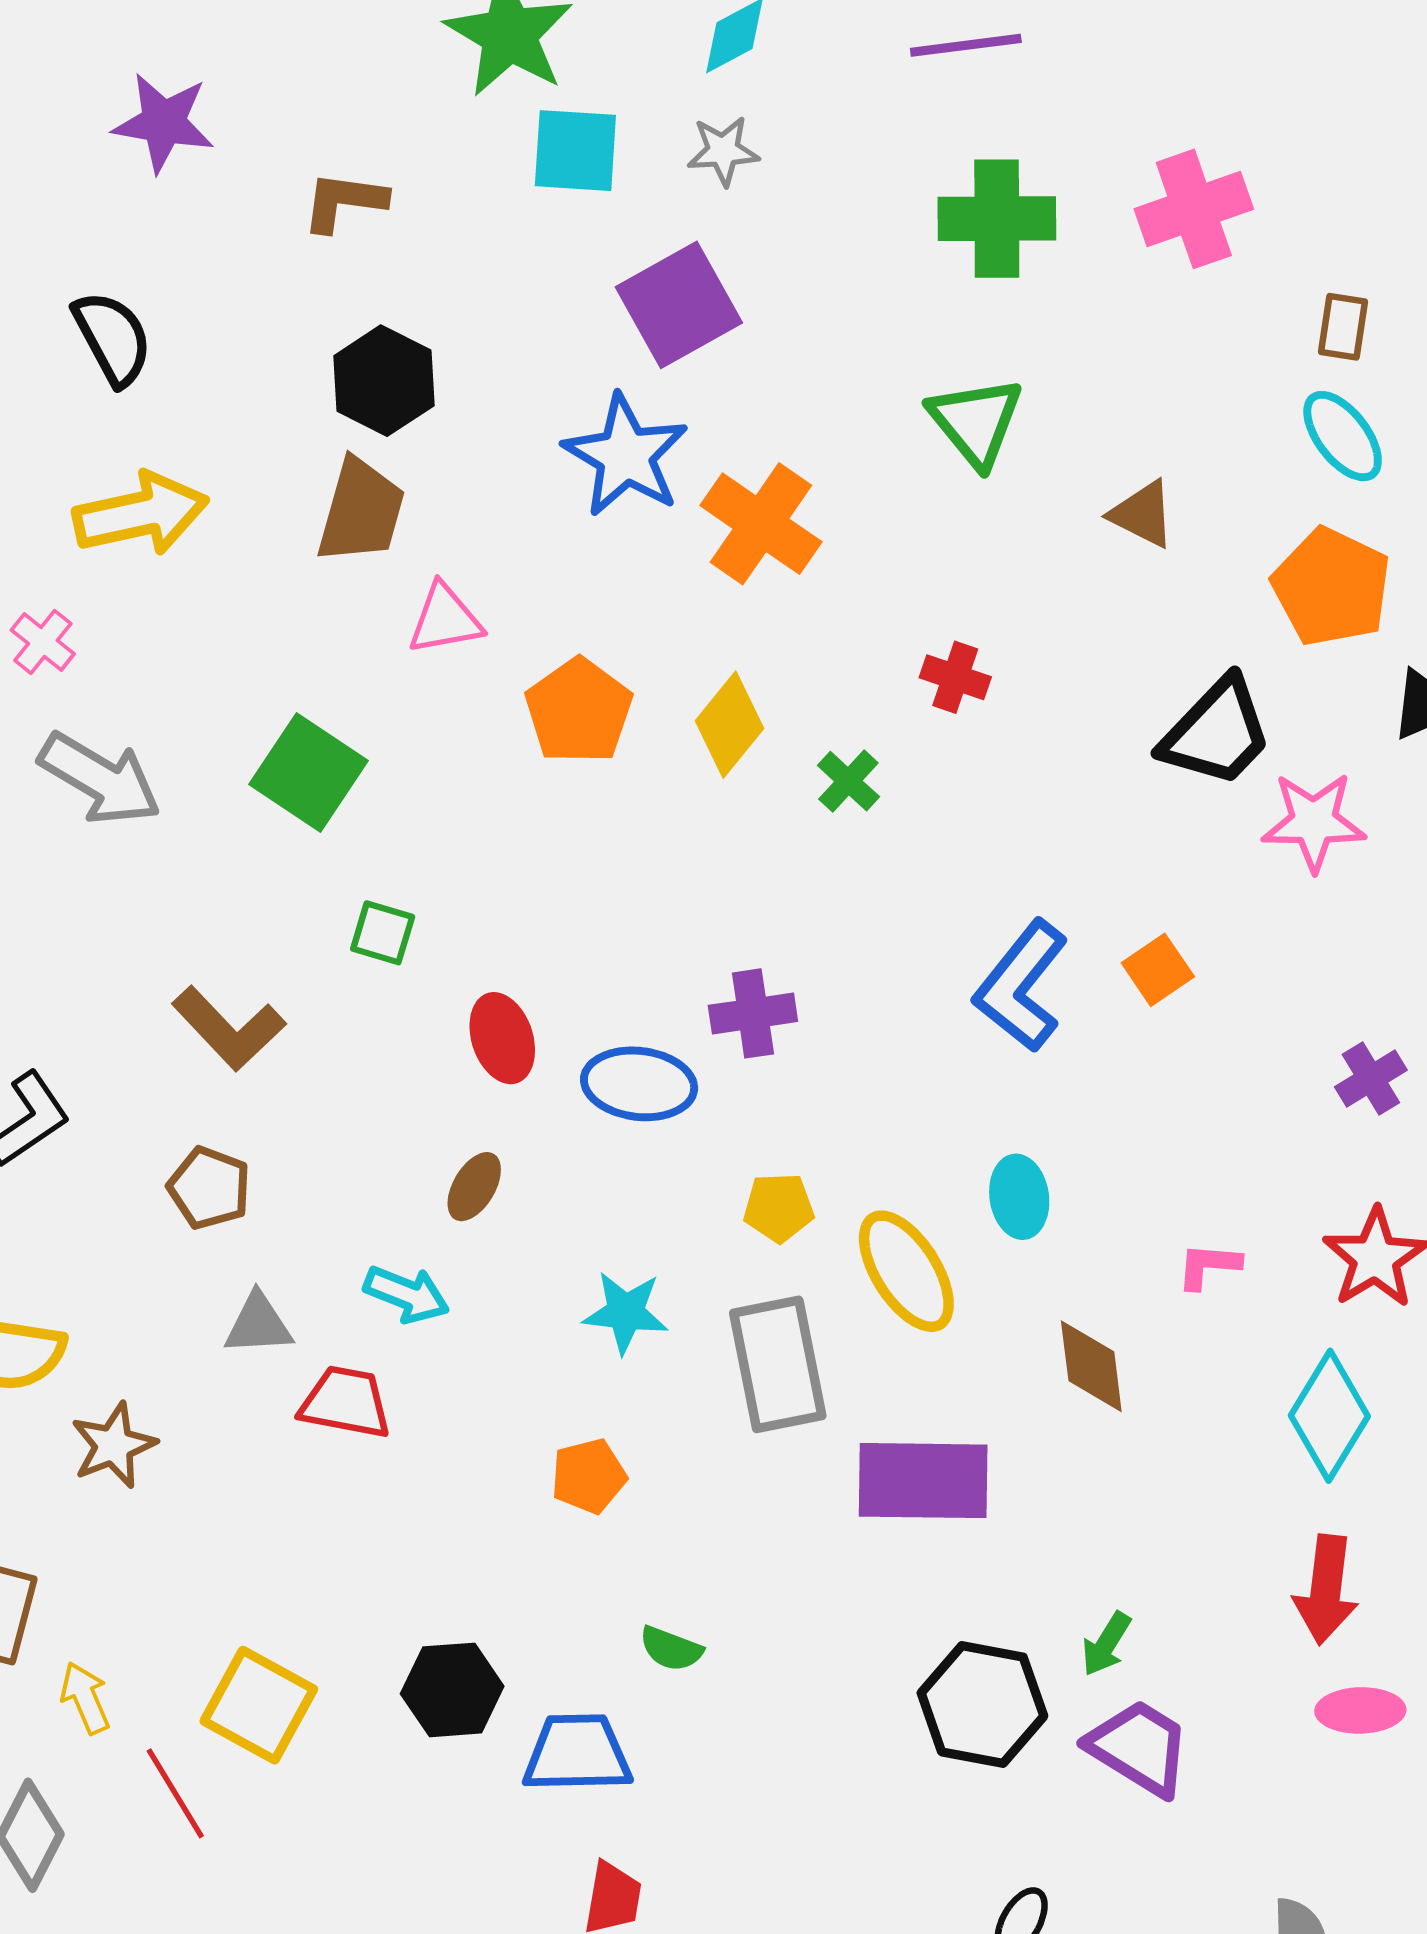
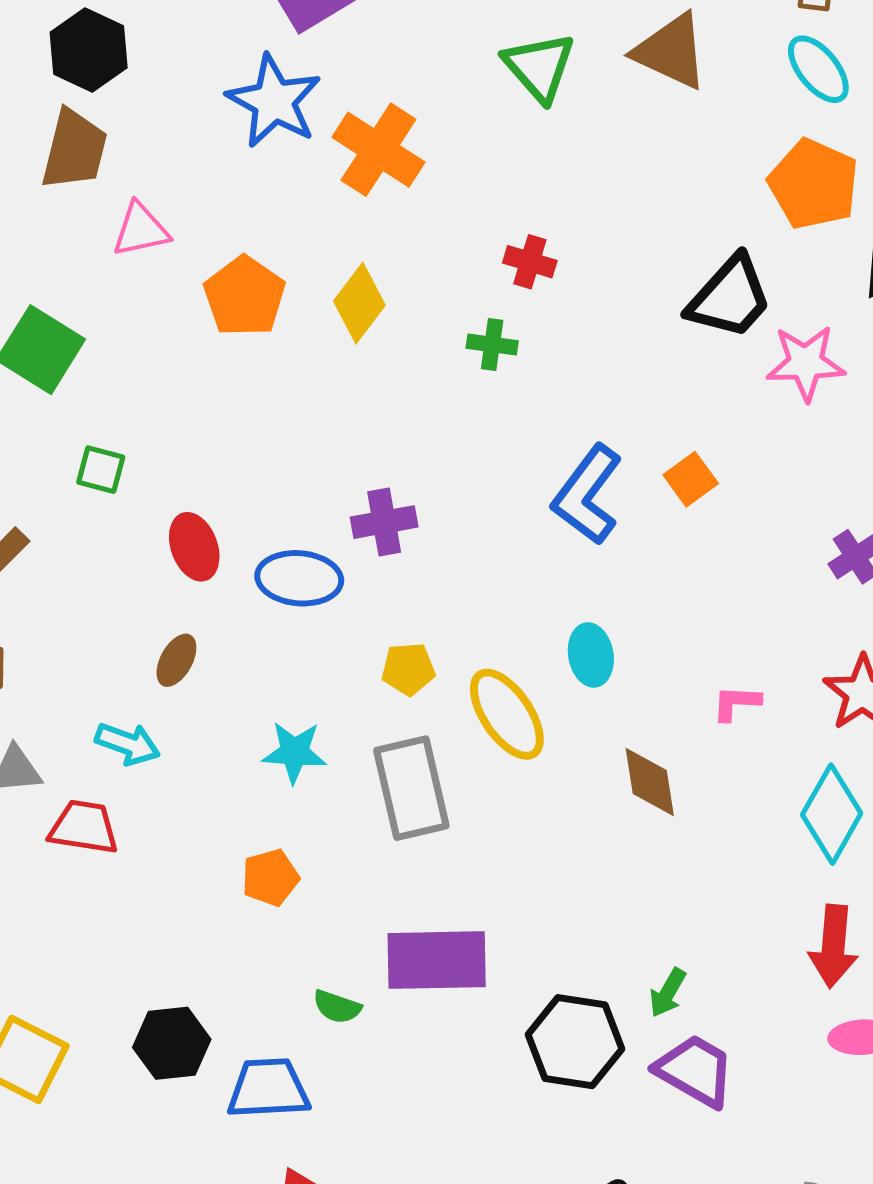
brown triangle: (1142, 514) -> (671, 51), moved, size x1.5
green cross: (848, 781) -> (492, 345), moved, turned -33
purple rectangle: (923, 1481) -> (437, 960), moved

